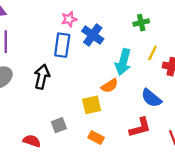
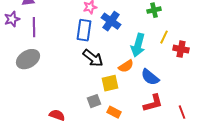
black arrow: (42, 77) -> (93, 58), moved, turned 115
blue semicircle: (151, 98) -> (150, 77), moved
gray square: (59, 125) -> (94, 101), moved

